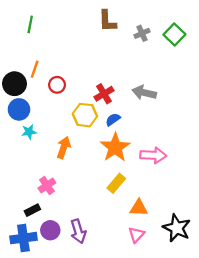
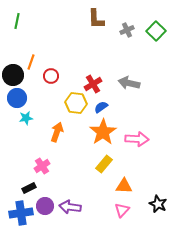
green line: (30, 24) -> (17, 21), moved
black star: (177, 228) -> (158, 204), size x0.7
purple arrow: (78, 231) -> (70, 207), turned 115

